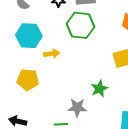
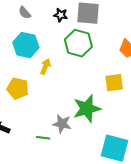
yellow arrow: (52, 54) -> (45, 66), turned -70
green star: (99, 89) -> (87, 109), size x1.6

